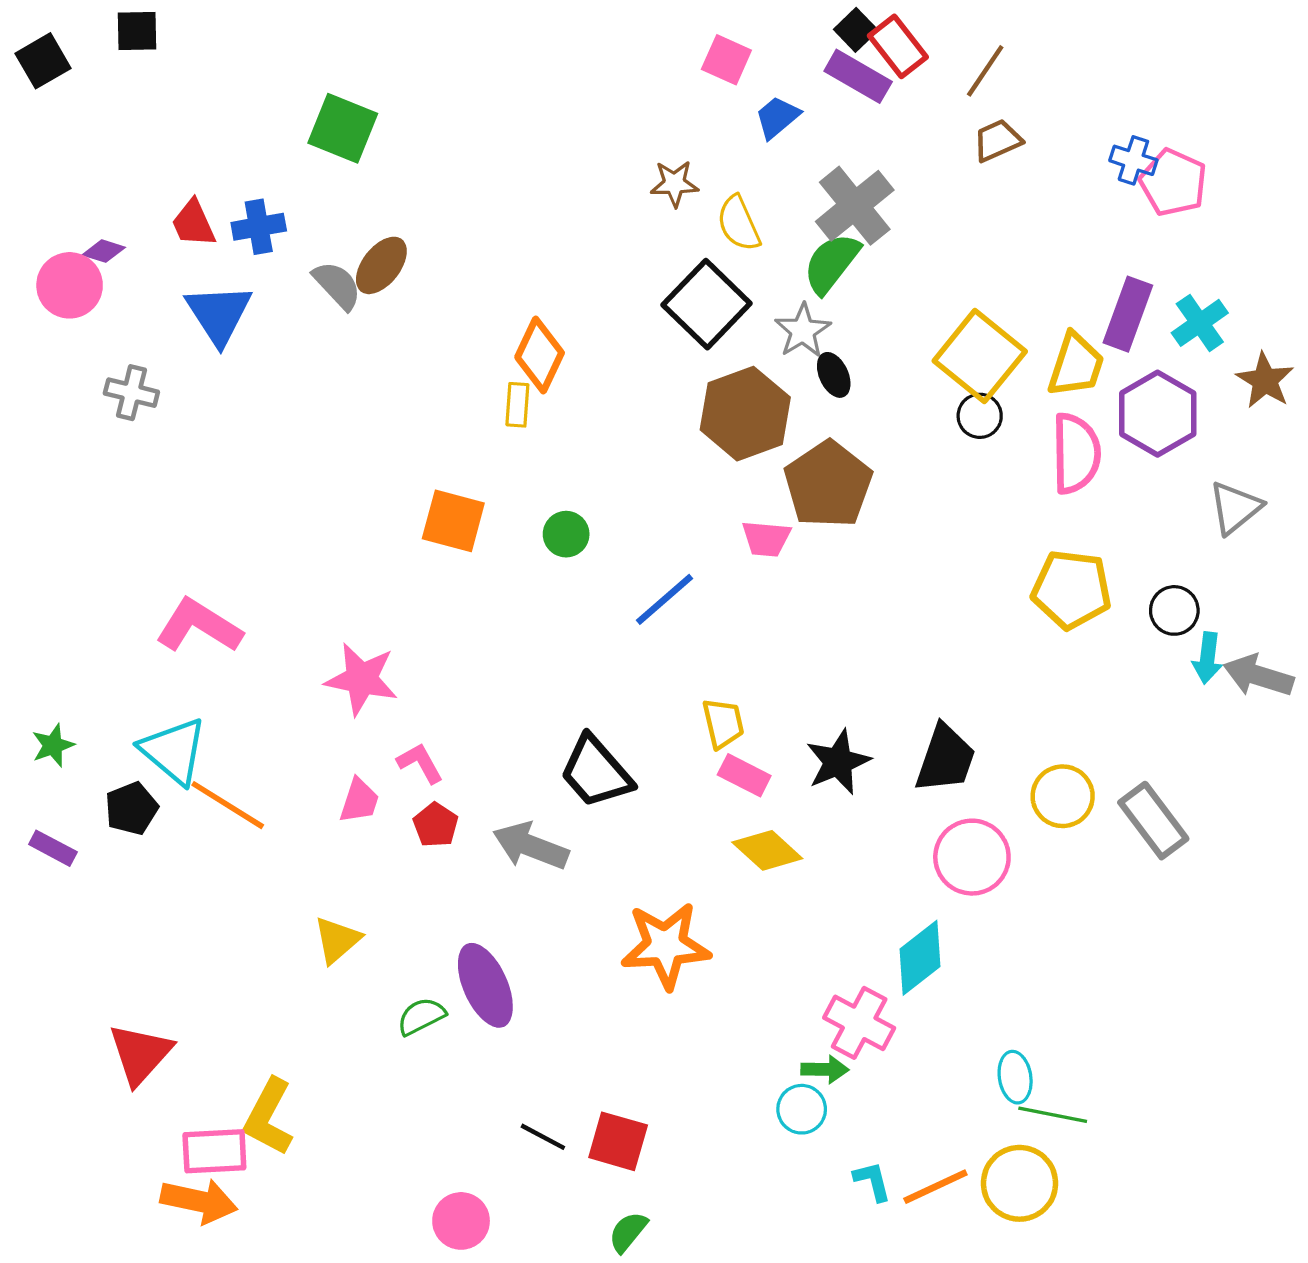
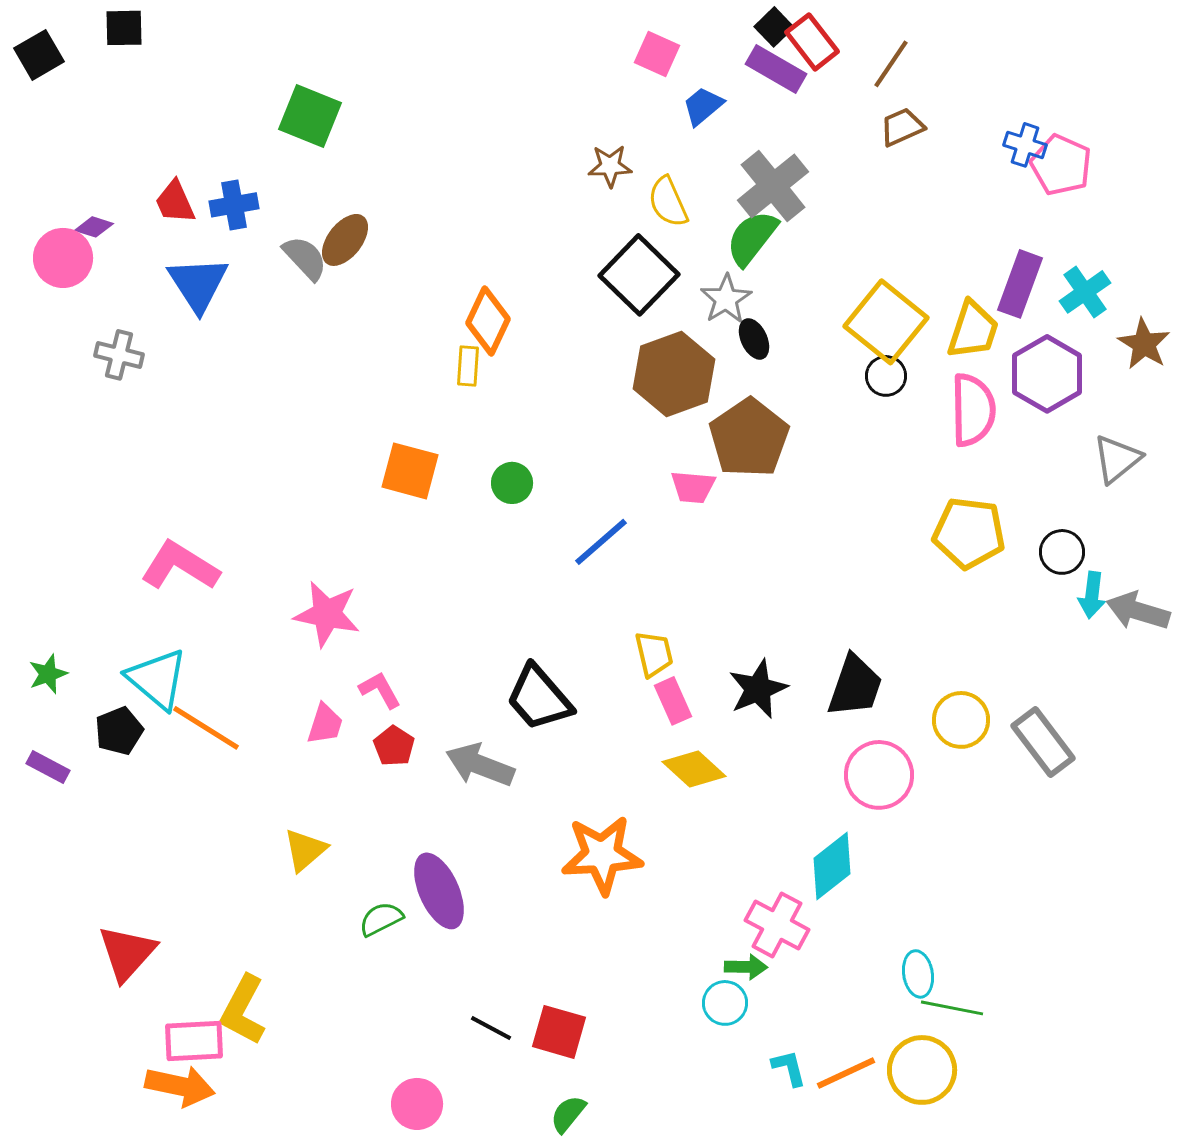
pink rectangle: (744, 775) -> (673, 701), turned 39

